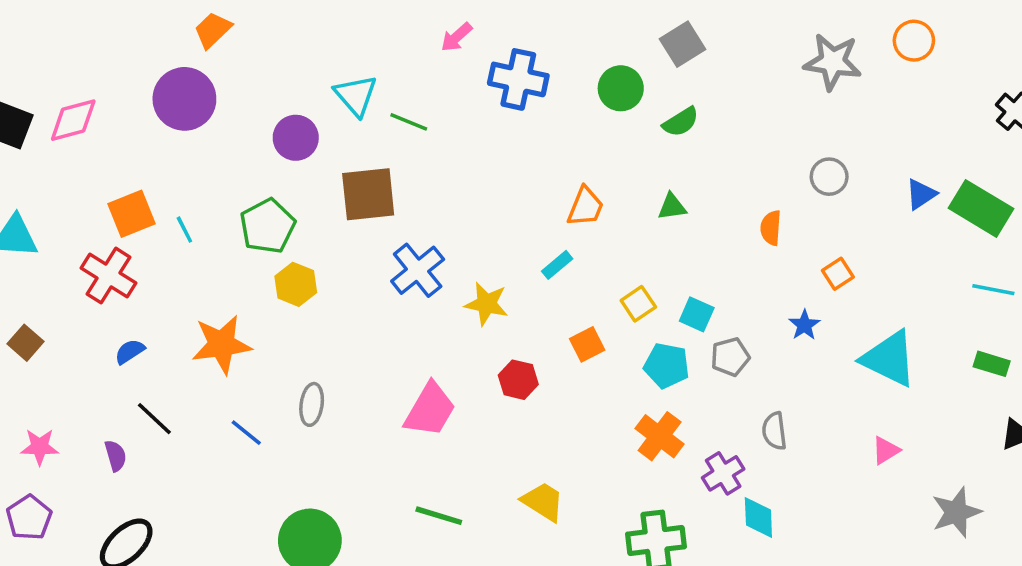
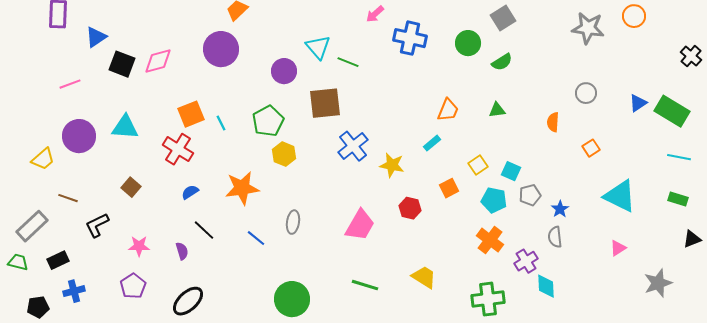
blue star: (804, 325) -> (560, 209), moved

